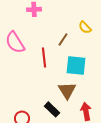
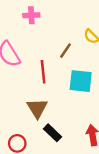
brown triangle: (67, 90) -> (37, 108), moved

